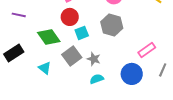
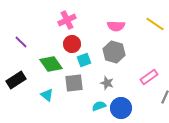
purple line: (19, 15) -> (21, 42), turned 32
gray square: (72, 56) -> (74, 83), turned 30
gray star: (94, 59) -> (107, 83), moved
blue circle: (132, 74) -> (121, 108), moved

